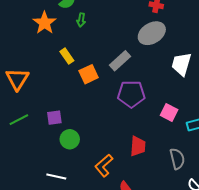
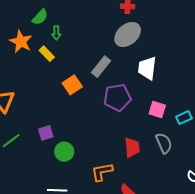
yellow rectangle: (67, 56) -> (47, 54), moved
white trapezoid: (181, 64) -> (147, 68), moved
gray semicircle: (177, 159) -> (164, 143), moved
orange L-shape: (104, 165) -> (102, 172), turned 40

